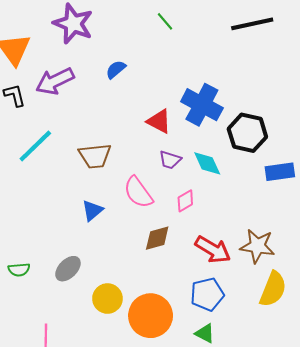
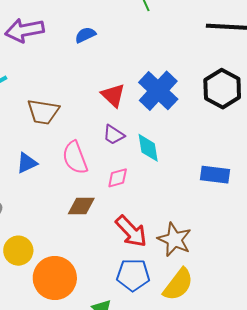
black hexagon: (247, 133) -> (222, 89), moved
blue pentagon: (207, 294) -> (133, 275), moved

